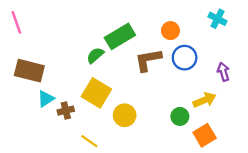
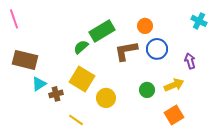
cyan cross: (217, 19) -> (199, 21), moved
green circle: (180, 116) -> (147, 90), moved

